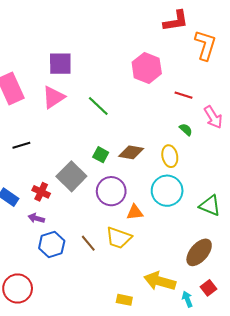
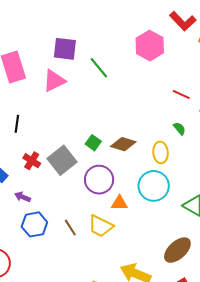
red L-shape: (176, 21) -> (183, 21), turned 48
pink hexagon: (147, 68) -> (150, 46), moved
green line: (98, 106) -> (99, 68), moved
black line: (21, 145) -> (17, 124), turned -72
red cross: (41, 192) -> (32, 161), moved

